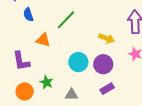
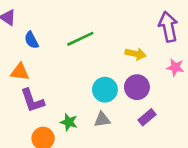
green line: (66, 20) -> (80, 39), turned 30
orange triangle: (43, 40) -> (20, 72), moved
gray triangle: (71, 95) -> (102, 120), moved

